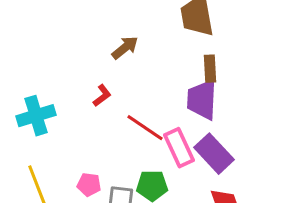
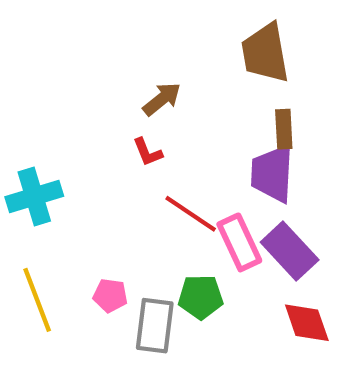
red L-shape: (102, 96) -> (148, 152), moved, turned 105

